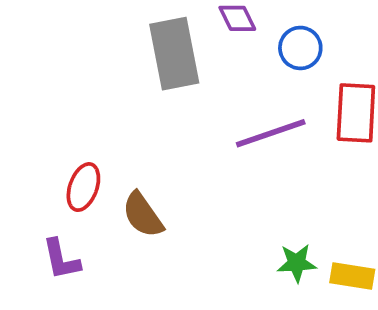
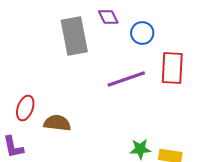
brown semicircle: (143, 215) -> (57, 123), turned 132

